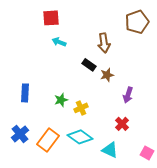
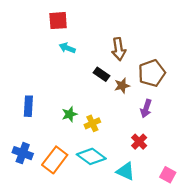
brown pentagon: (137, 22) -> (152, 73), moved
blue cross: (20, 134) -> (23, 153), turned -30

